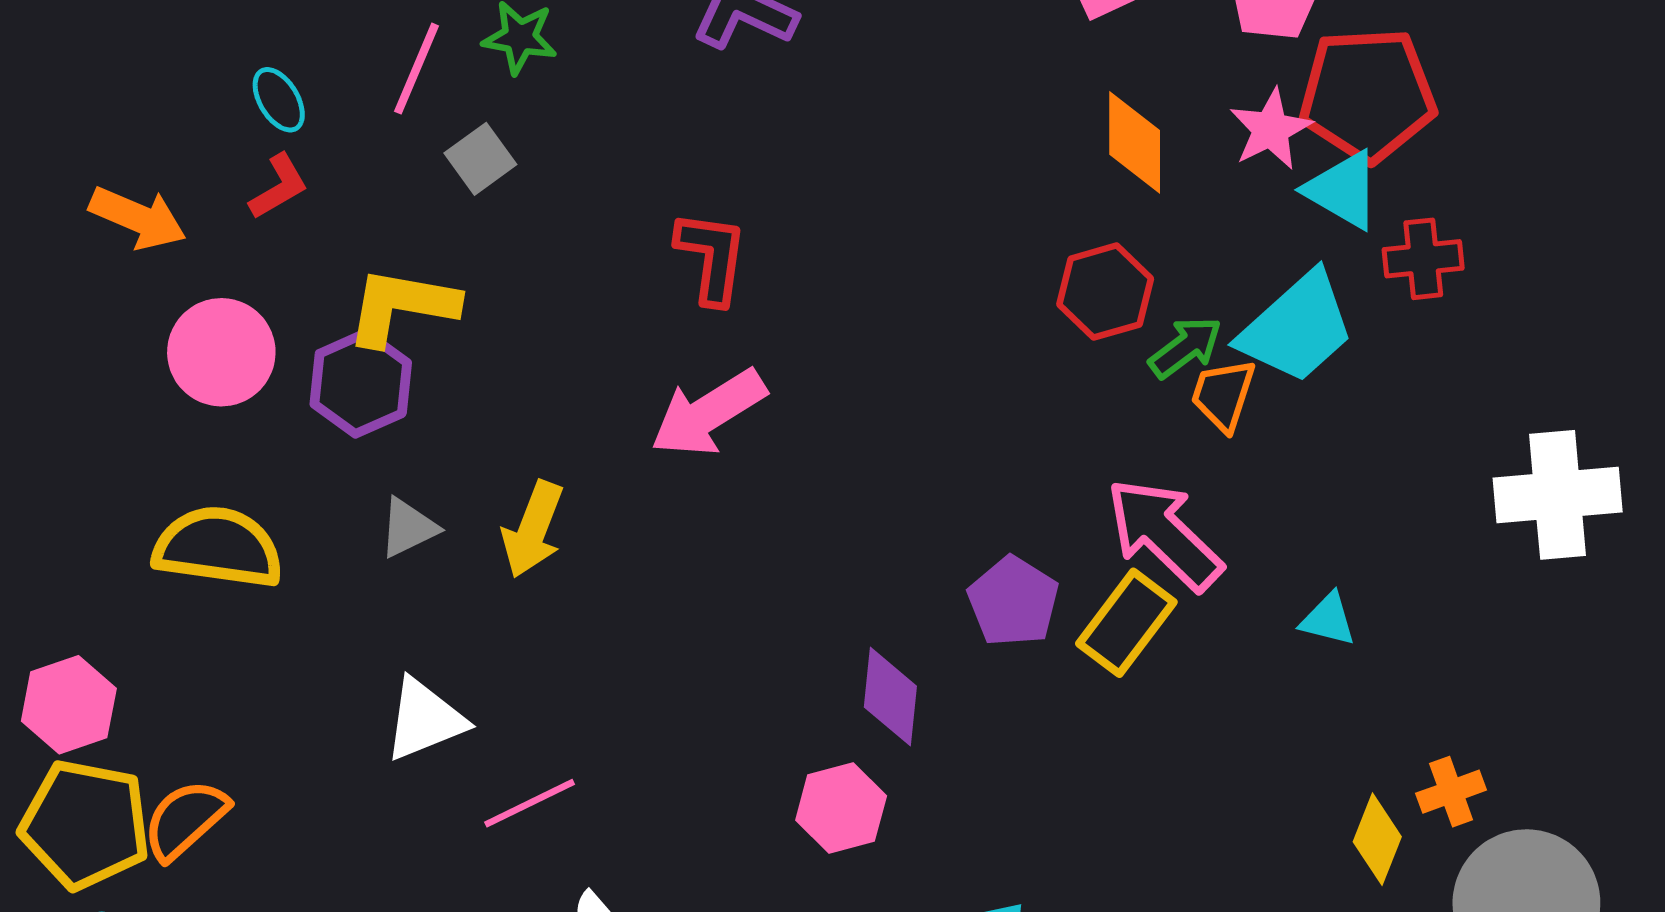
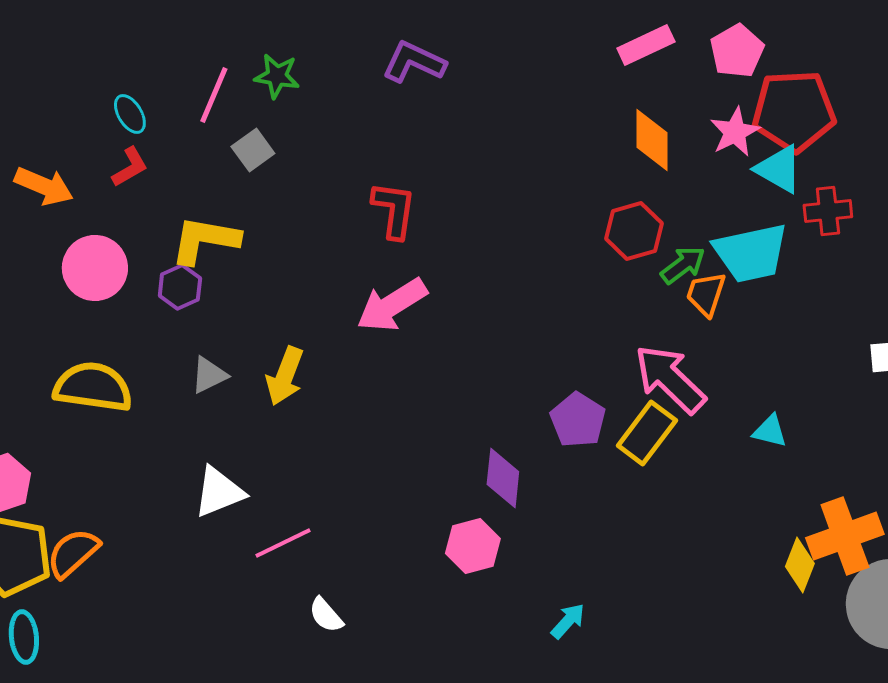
cyan trapezoid: (1297, 328) -> (751, 253), turned 30
purple hexagon: (361, 383) -> (180, 287), size x0.7
orange cross: (1451, 792) -> (845, 536), size x1.8

